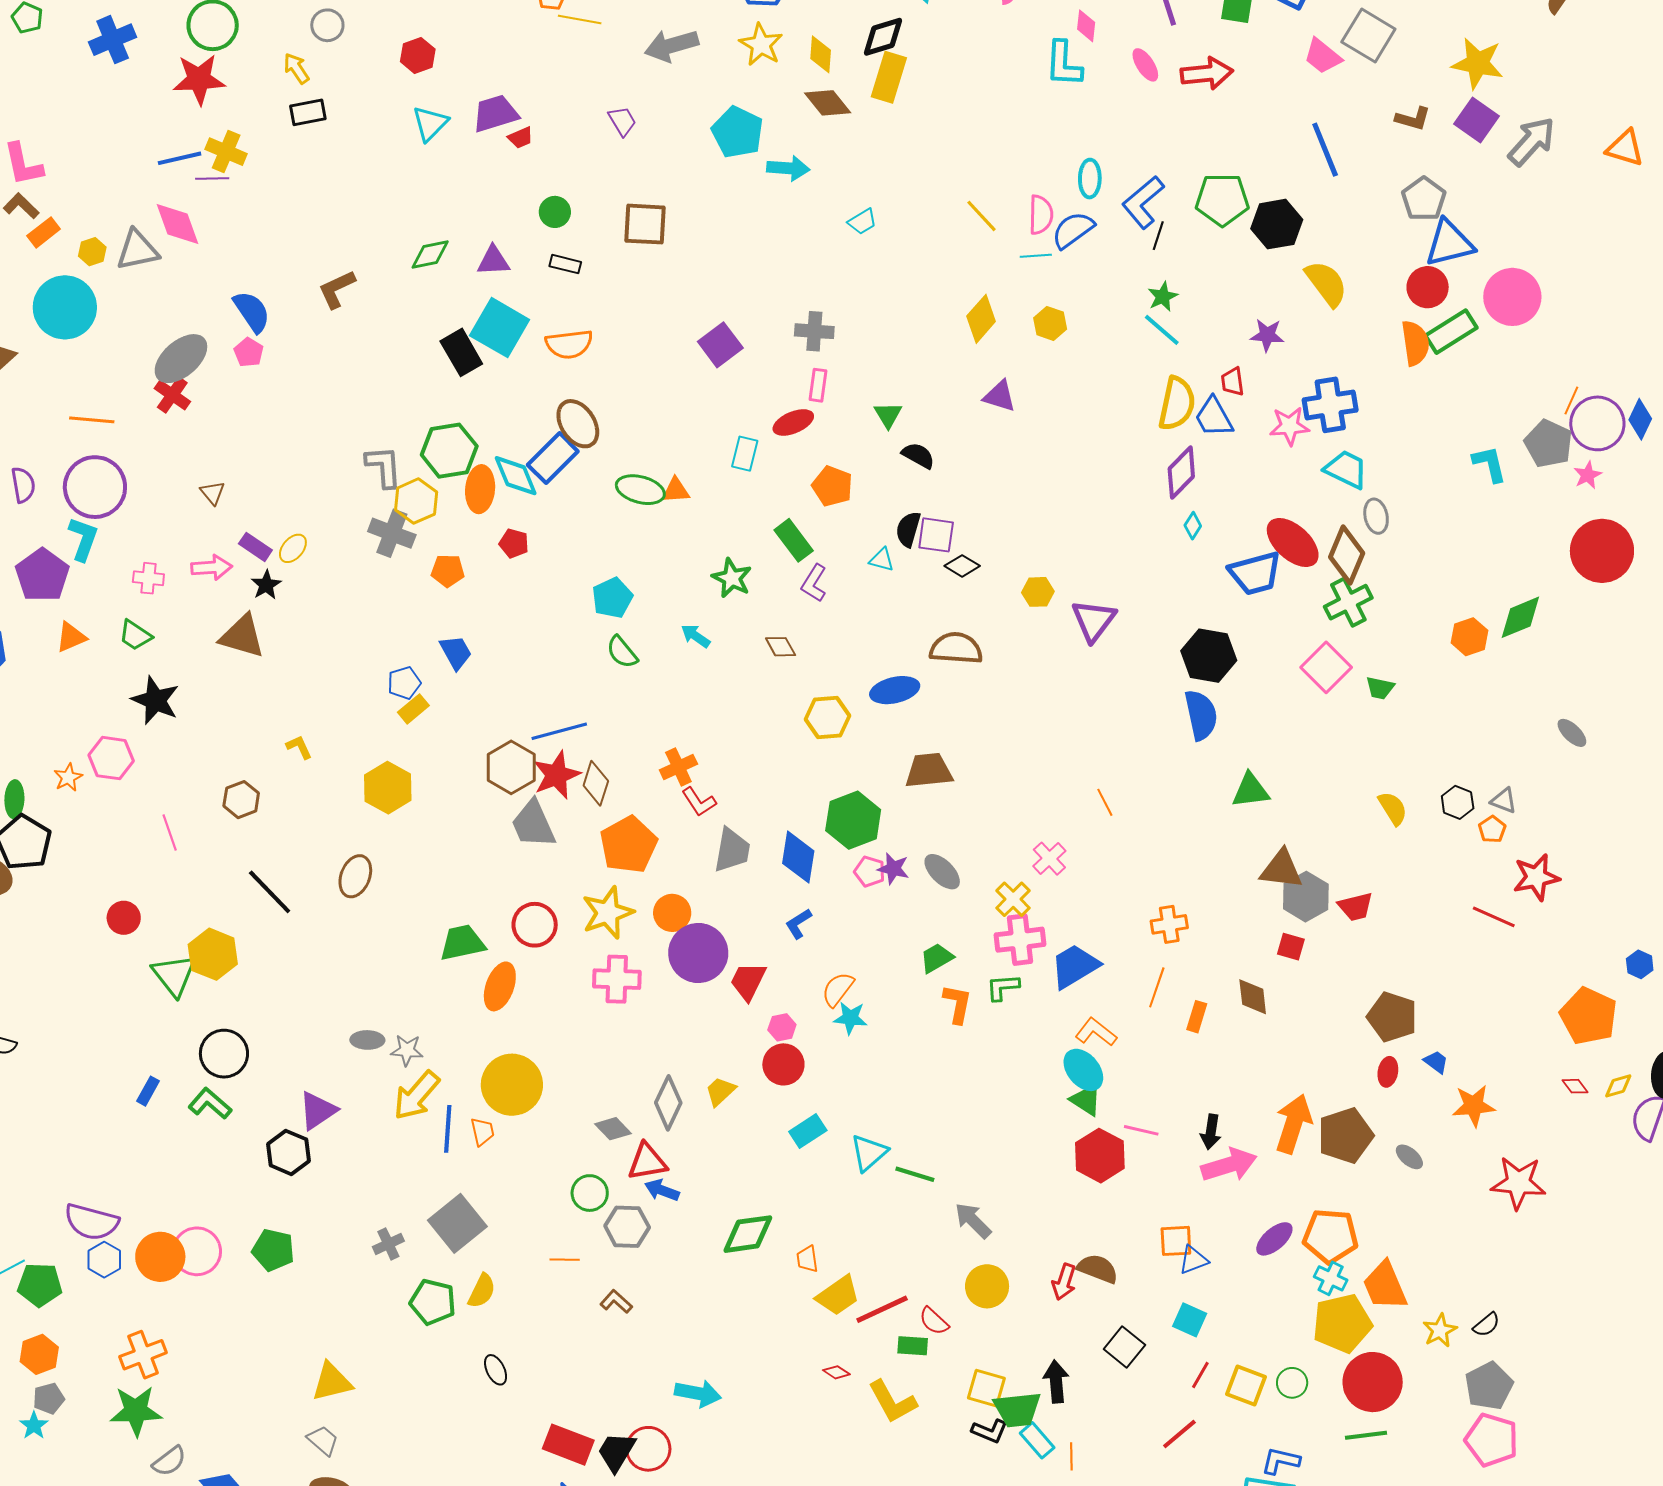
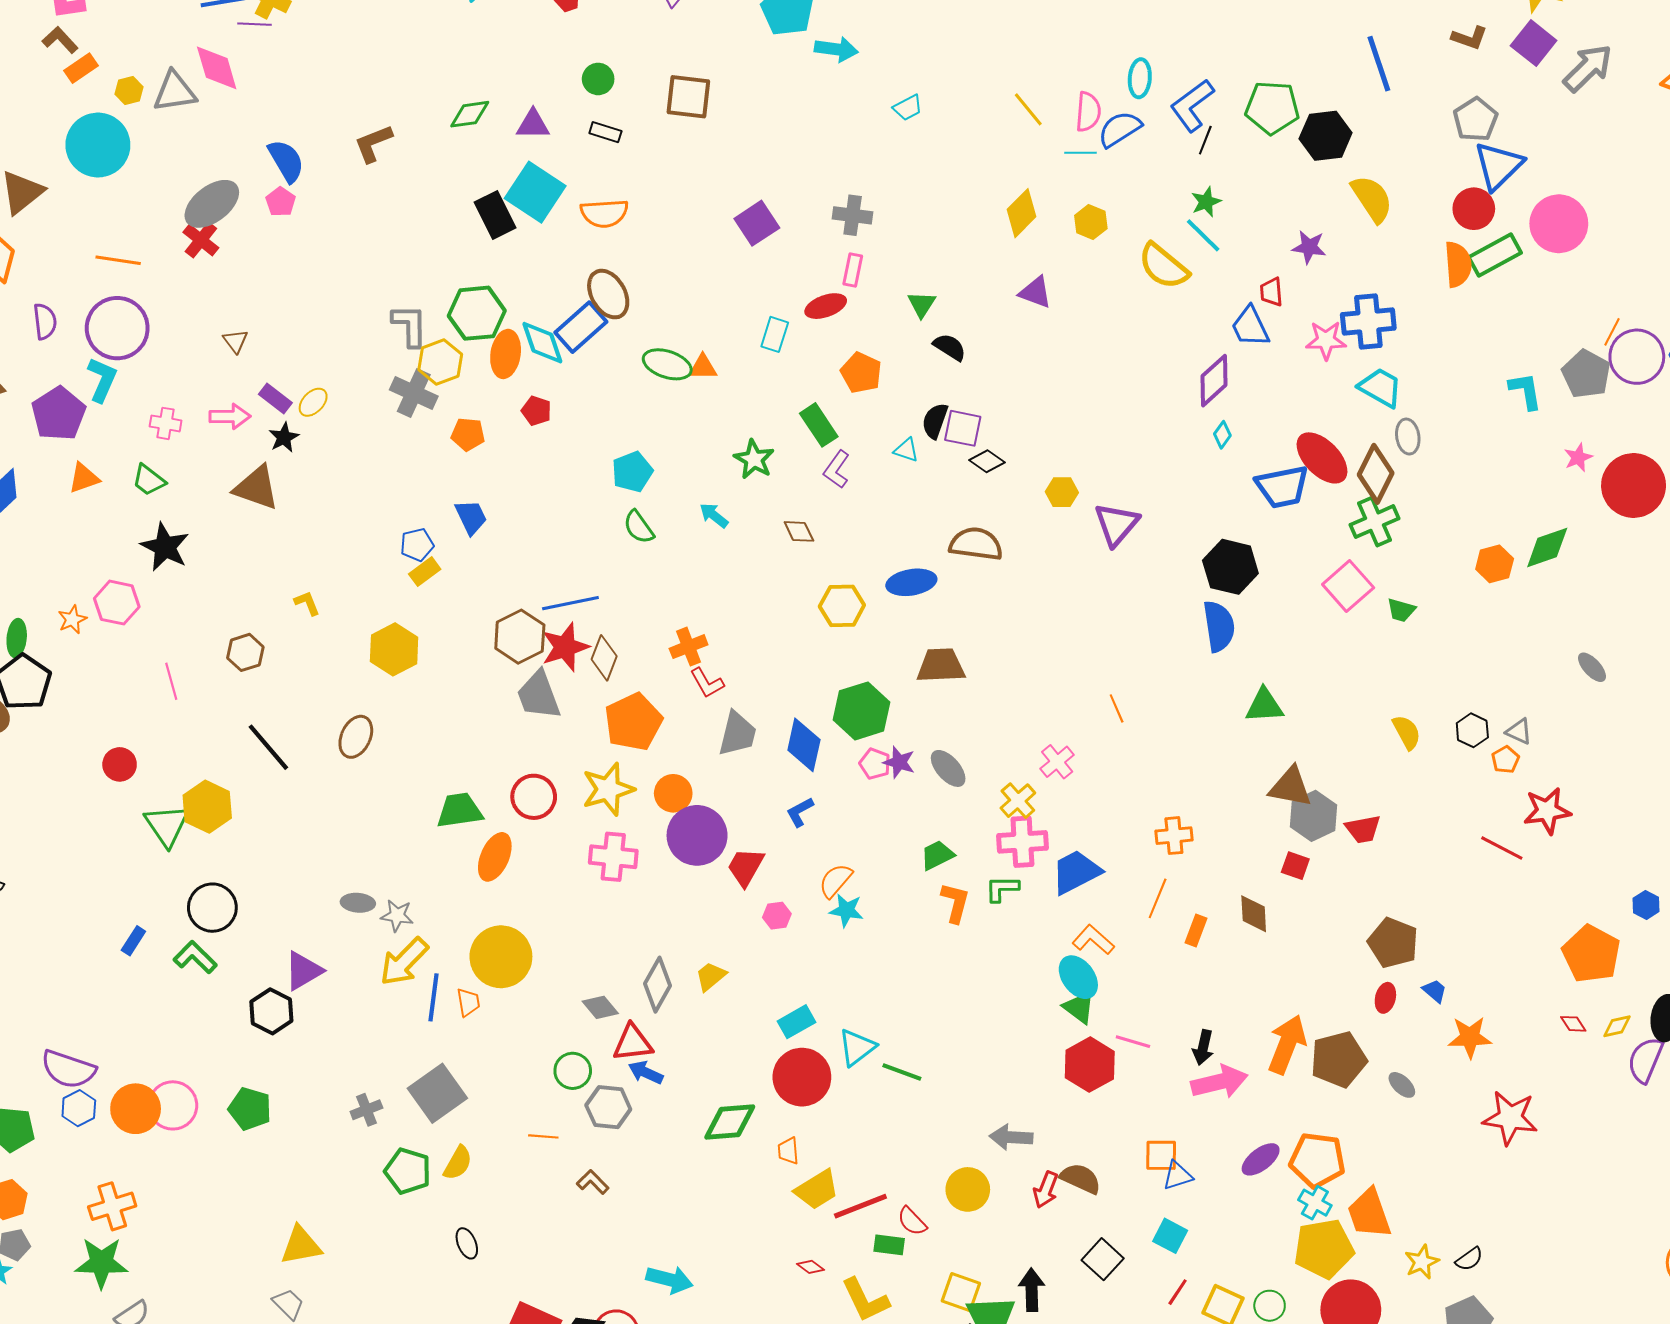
blue triangle: (1449, 243) -> (1499, 166), turned -34
yellow semicircle: (1177, 404) -> (1163, 266), moved, turned 114
pink star: (1588, 475) -> (1578, 457), moved
red circle: (783, 1064) -> (802, 1077), moved, size x1.4
gray arrow: (973, 1221) -> (1011, 1137), moved, turned -45

